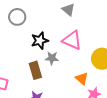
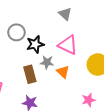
gray circle: (17, 17) -> (16, 32), moved
orange triangle: (82, 79) -> (63, 72), moved

